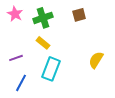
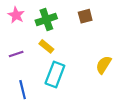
purple line: (16, 58) -> (16, 54), moved
blue line: (21, 83) -> (23, 90), turned -42

